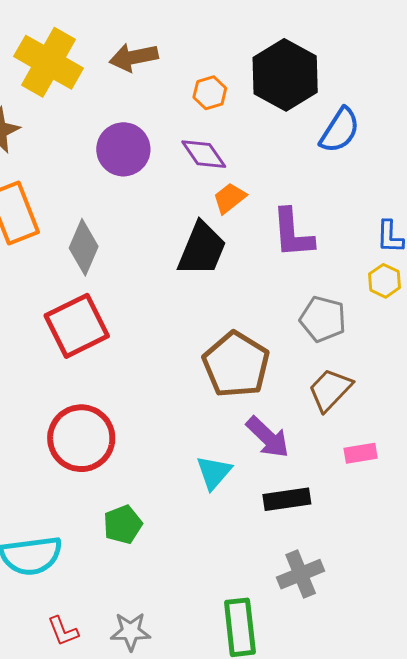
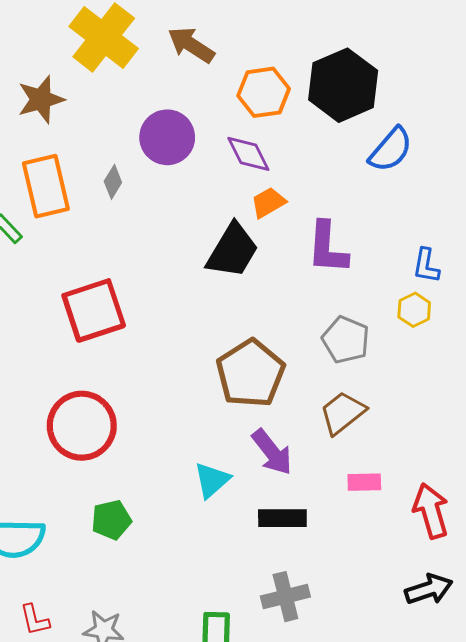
brown arrow: (134, 57) -> (191, 45), turned 36
orange hexagon: (210, 93) -> (264, 92), size x1.5
gray diamond: (84, 247) -> (113, 182), moved, size x0.6

